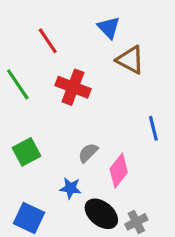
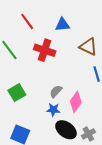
blue triangle: (109, 28) -> (63, 25), moved, turned -49
brown triangle: (130, 60) -> (88, 47), moved
blue star: (70, 188) -> (53, 110), moved

